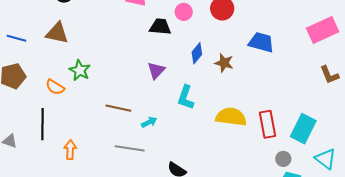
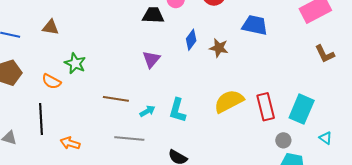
brown triangle: (57, 33) -> (51, 27), size x0.7
cyan L-shape: (186, 97) -> (177, 110), moved
yellow semicircle: (231, 117) -> (229, 101), turned -32
orange arrow: (70, 150) -> (70, 143), turned -72
cyan triangle: (325, 159) -> (326, 138), size x0.6

